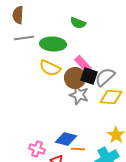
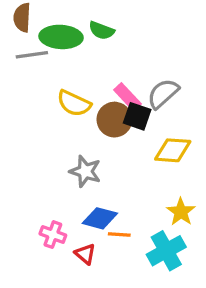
green semicircle: (78, 23) -> (101, 30), moved
green ellipse: (53, 44) -> (61, 37), moved
gray semicircle: (105, 77) -> (163, 94), moved
gray star: (79, 95) -> (85, 171), moved

